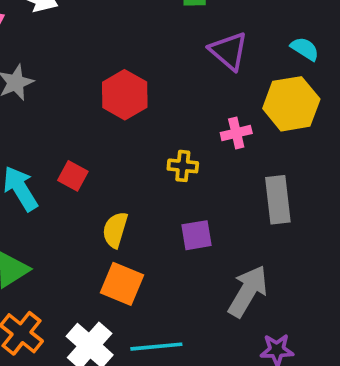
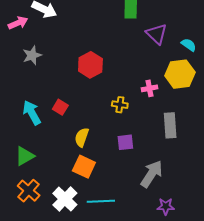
purple triangle: (229, 51) -> (157, 34), moved

